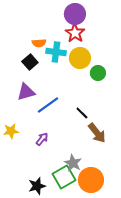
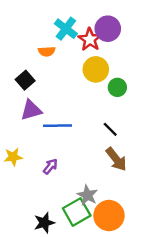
purple circle: (75, 14) -> (108, 29), moved
cyan cross: (56, 52) -> (66, 29), moved, turned 30
black square: (30, 62) -> (25, 80), moved
blue line: (48, 105) -> (57, 126), turned 35
black line: (82, 113) -> (110, 129), moved

